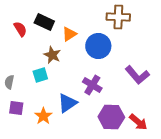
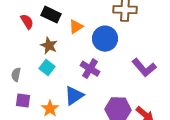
brown star: (52, 55) -> (49, 46), moved
cyan square: (40, 75) -> (47, 68), turned -35
purple cross: (92, 85) -> (90, 69), moved

